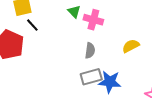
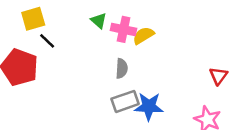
yellow semicircle: (131, 46) -> (143, 35), moved

